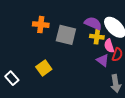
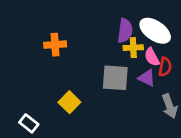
purple semicircle: (93, 23) -> (125, 31), turned 84
gray square: (66, 35) -> (115, 78), moved

